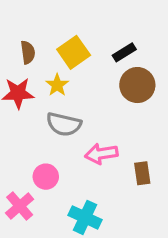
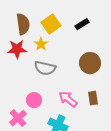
brown semicircle: (28, 52) -> (23, 24), size x1.5
brown circle: (137, 85) -> (90, 63), moved
pink arrow: (101, 154) -> (68, 99), moved, turned 48

